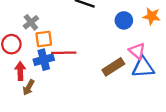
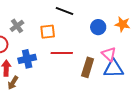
orange square: (44, 39) -> (48, 32), moved
red line: (64, 53) -> (62, 53), moved
brown rectangle: (113, 67) -> (88, 67), turned -42

